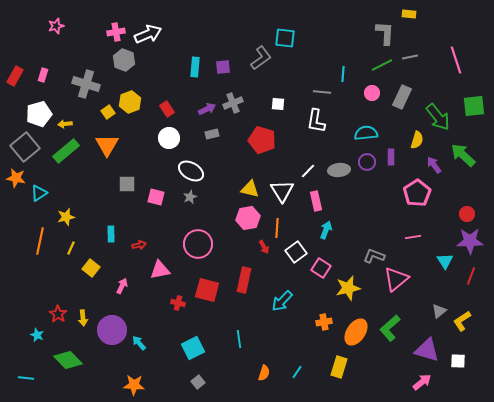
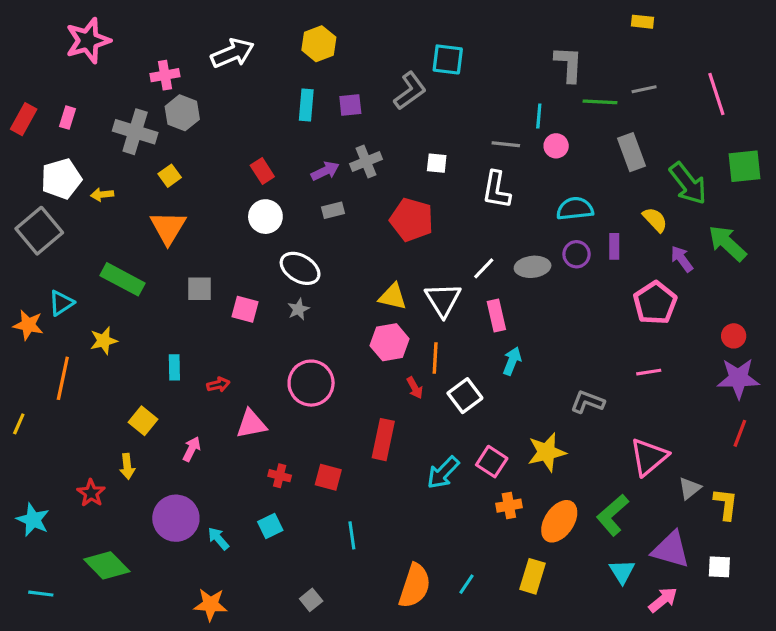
pink star: (56, 26) -> (88, 41), size x1.8
pink cross: (116, 32) -> (165, 75), moved
gray L-shape: (385, 33) -> (569, 64), moved
gray hexagon: (124, 60) -> (182, 113), moved
green line: (382, 65) -> (600, 102), turned 30
pink circle: (372, 93) -> (556, 146), moved
gray rectangle: (402, 97) -> (631, 152), turned -45
yellow hexagon: (130, 102) -> (319, 44), moved
yellow semicircle: (417, 140) -> (655, 220), turned -60
green rectangle: (66, 151) -> (123, 279), moved, turned 68
orange star: (16, 178) -> (28, 325), moved
yellow line: (71, 248) -> (19, 424), moved
cyan triangle: (445, 261) -> (622, 572), moved
pink square: (321, 268) -> (492, 462), moved
pink triangle: (396, 279) -> (649, 457), moved
red square: (207, 290) -> (328, 477), moved, size x0.7
yellow arrow: (83, 318) -> (127, 466), moved
yellow L-shape: (462, 321) -> (726, 504), turned 130
cyan star: (37, 335) -> (33, 520), moved, size x1.5
cyan line: (239, 339) -> (352, 535), moved
cyan square: (193, 348) -> (270, 526), moved, size x0.7
orange semicircle: (264, 373) -> (415, 586), size x1.8

